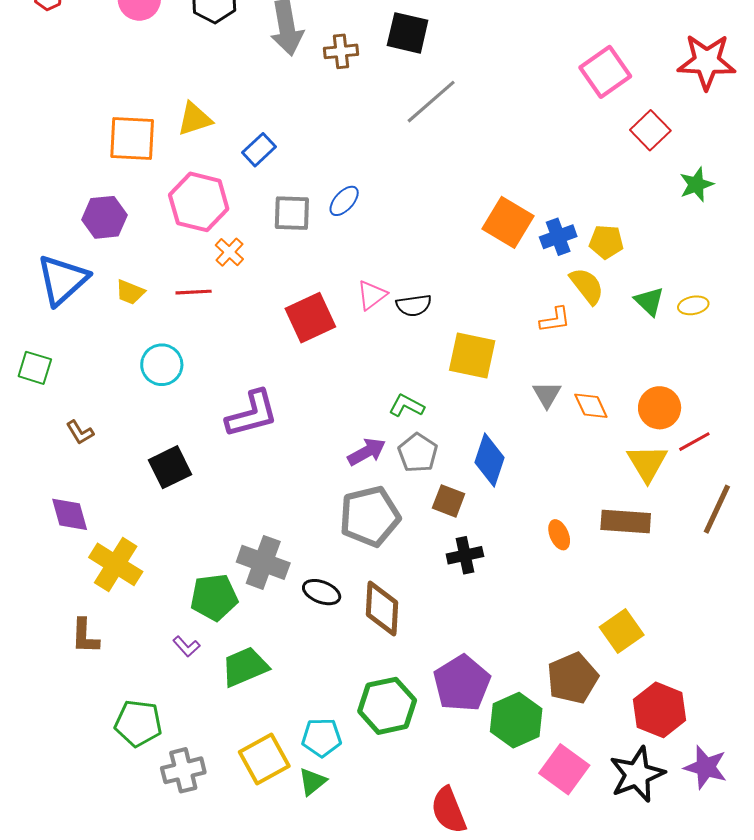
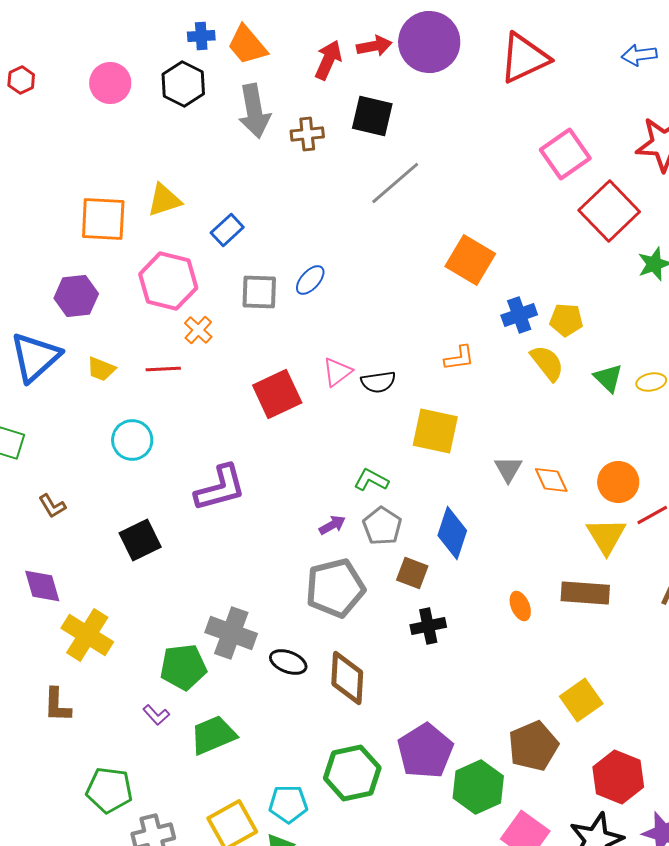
red square: (650, 130) -> (609, 211), size x1.5
orange square: (508, 222) -> (470, 260), moved
orange L-shape: (555, 320) -> (459, 358), moved
purple arrow: (367, 452) -> (332, 525), size x0.7

